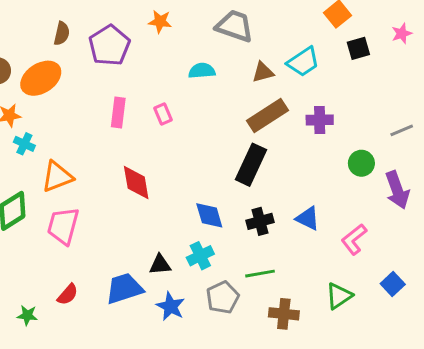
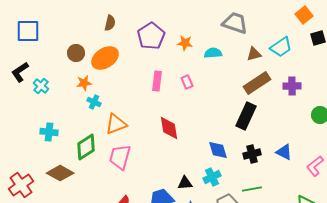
orange star: (160, 22) -> (185, 43), moved
brown semicircle: (62, 33) -> (110, 23), moved

